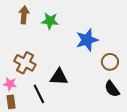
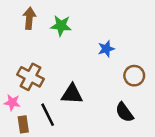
blue star: (87, 40) -> (106, 49), size x0.6
black semicircle: (112, 89) -> (124, 112), moved
brown rectangle: (11, 102) -> (23, 124), moved

